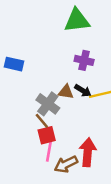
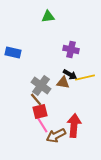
green triangle: (77, 21) -> (48, 16), moved, size x0.6
brown triangle: (66, 92) -> (63, 82), moved
pink line: (49, 151) -> (42, 124), turned -42

